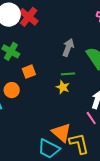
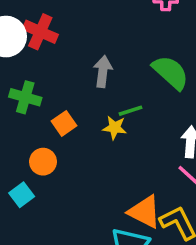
gray arrow: (68, 48) -> (103, 71), moved
yellow star: (63, 87) -> (115, 128), moved

